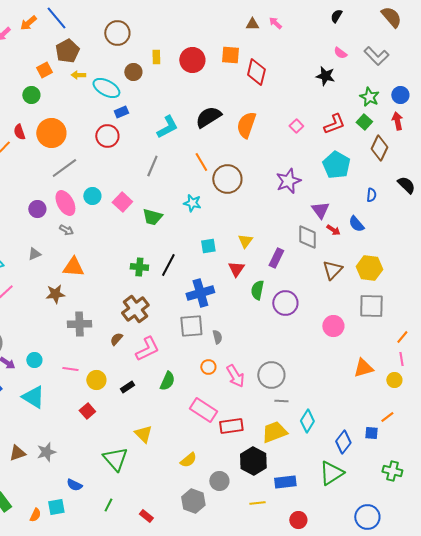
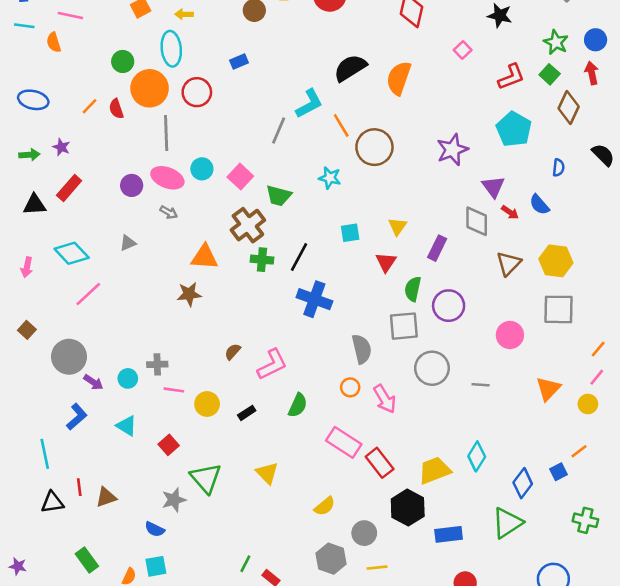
cyan ellipse: (106, 88) -> (171, 49), moved, turned 56
green circle: (31, 95) -> (123, 61), moved
pink square: (296, 126) -> (463, 50), moved
cyan L-shape: (167, 127) -> (309, 104), moved
red semicircle: (19, 132) -> (116, 109), moved
red circle: (107, 136) -> (197, 92), moved
gray line: (64, 168) -> (166, 133), turned -56
pink ellipse: (65, 203) -> (167, 178), turned -40
orange triangle: (73, 267) -> (204, 257), moved
blue cross: (200, 293) -> (314, 299), moved, turned 36
brown star: (55, 294) -> (189, 294), moved
brown cross: (135, 309) -> (248, 225), moved
gray cross: (79, 324) -> (157, 364), moved, size x0.7
gray square: (191, 326) -> (404, 326), moved
gray semicircle: (217, 337) -> (362, 349), size x1.6
pink line: (401, 359) -> (597, 377), turned 48
orange triangle: (363, 368) -> (548, 389), turned -30
gray circle: (271, 375) -> (432, 368), moved
cyan triangle: (33, 397) -> (127, 426), size x0.7
gray line: (281, 401) -> (481, 385), moved
red square: (87, 411) -> (169, 445), moved
red rectangle: (231, 426) -> (380, 463), turned 60
blue square: (371, 433) -> (558, 472), turned -32
gray star: (46, 452) -> (174, 500), moved
green triangle: (115, 459) -> (206, 478), moved
blue semicircle: (74, 485) -> (155, 529), moved
yellow line: (257, 503) -> (377, 568), moved
green line: (108, 505) -> (245, 564), moved

